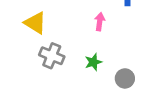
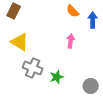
green star: (93, 62) -> (57, 77), moved

